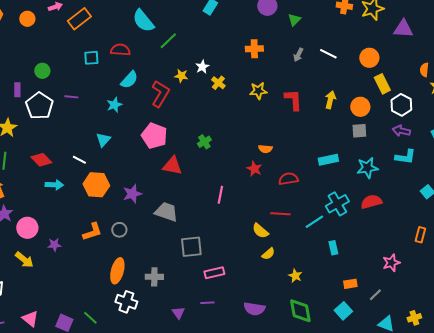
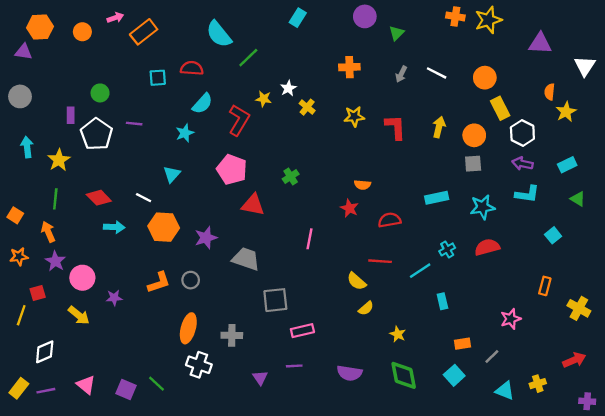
purple triangle: (403, 29) -> (540, 44), moved
cyan cross: (337, 204) -> (447, 249), size x0.6

